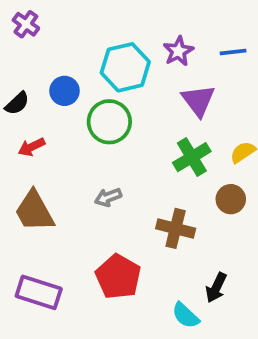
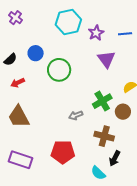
cyan hexagon: (125, 67) -> (68, 22), moved
green cross: (192, 157) -> (102, 101), moved
gray arrow: (108, 197) -> (76, 115), moved
brown cross: (176, 228) -> (104, 136), moved
red pentagon: (118, 277) -> (63, 152), turned -30

